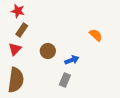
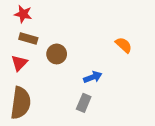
brown rectangle: (22, 30) -> (28, 39), turned 72
brown circle: (48, 51) -> (57, 54), moved

